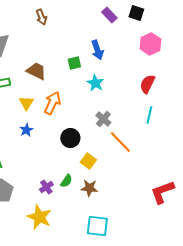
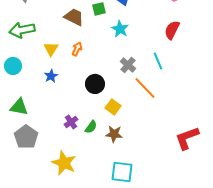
brown trapezoid: (36, 71) -> (74, 17), moved
orange arrow: (52, 103) -> (77, 49), size x0.6
cyan line: (149, 115) -> (158, 61), moved, turned -36
purple cross: (46, 187) -> (71, 122), moved

